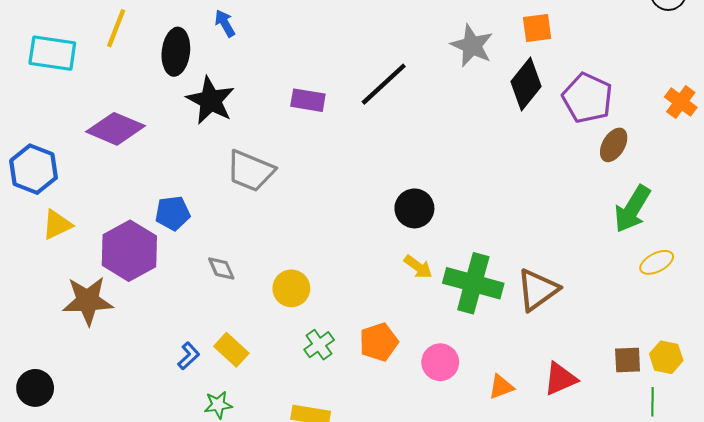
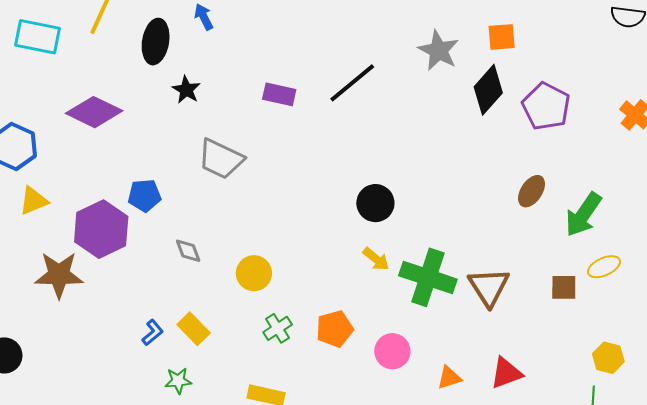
black star: (211, 100) -> (186, 90), size x0.6
brown ellipse: (614, 145) -> (532, 191), moved
brown triangle: (537, 290) -> (489, 287), turned -30
brown square: (628, 360) -> (564, 287), moved

